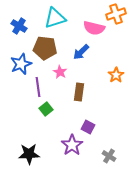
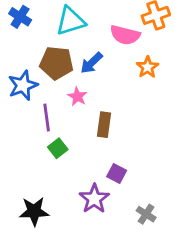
blue cross: (19, 26) -> (20, 17), moved
blue arrow: (81, 52) -> (91, 63), moved
orange star: (116, 75) -> (147, 67), moved

